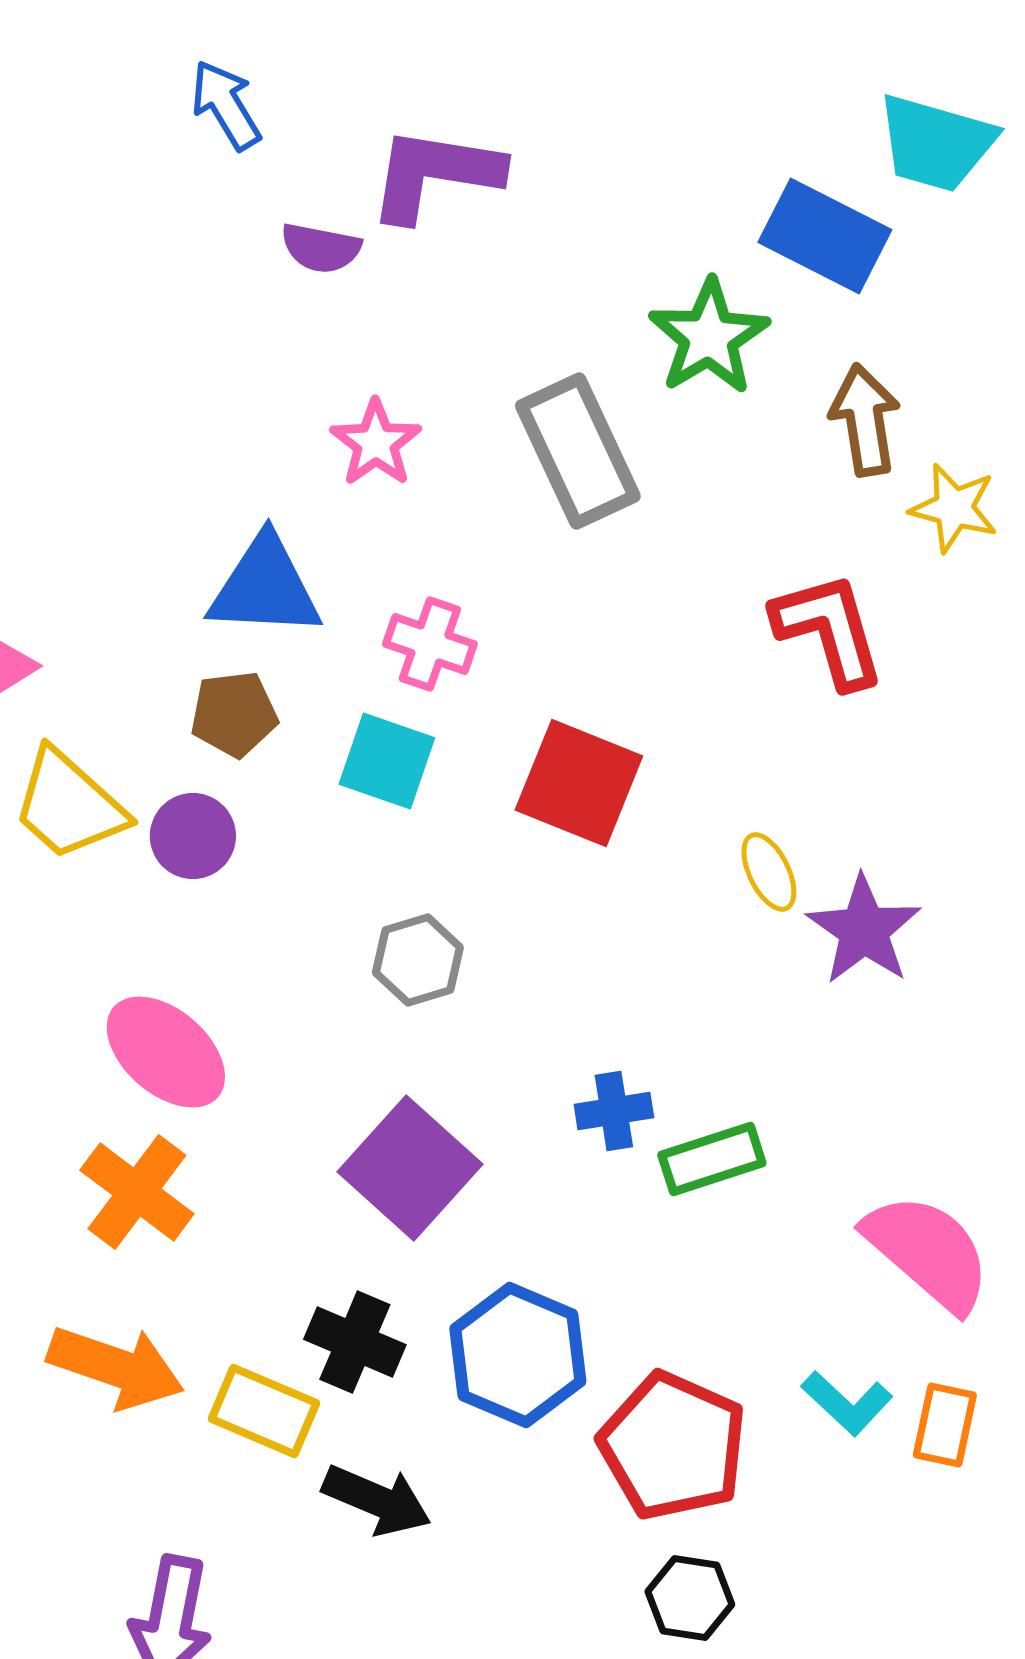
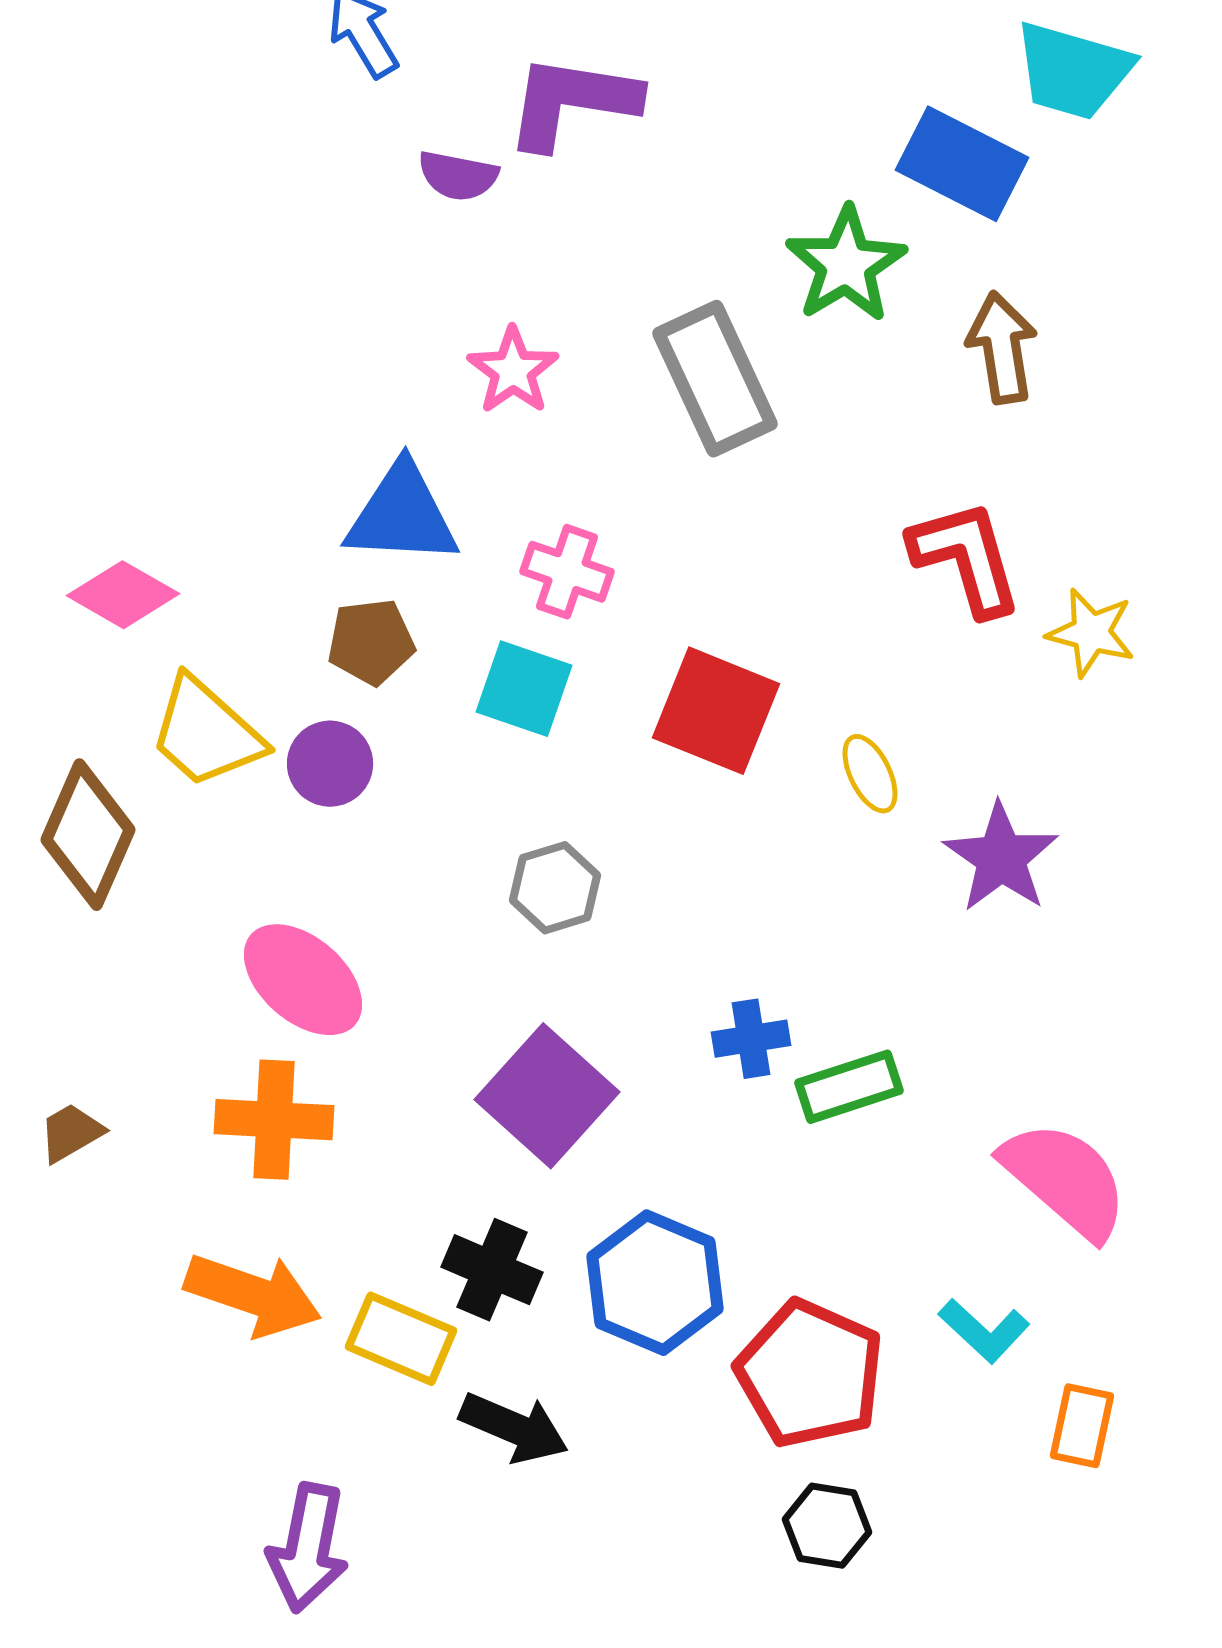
yellow star: (954, 508) -> (1091, 633), moved
yellow ellipse: (769, 872) -> (870, 774), moved
orange cross: (137, 1192) -> (274, 1120), turned -34
orange rectangle: (945, 1425) -> (1082, 1426), moved

